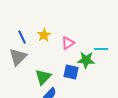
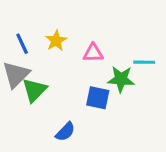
pink triangle: (68, 43) -> (93, 53), turned 32
green triangle: (43, 77) -> (34, 90), moved

